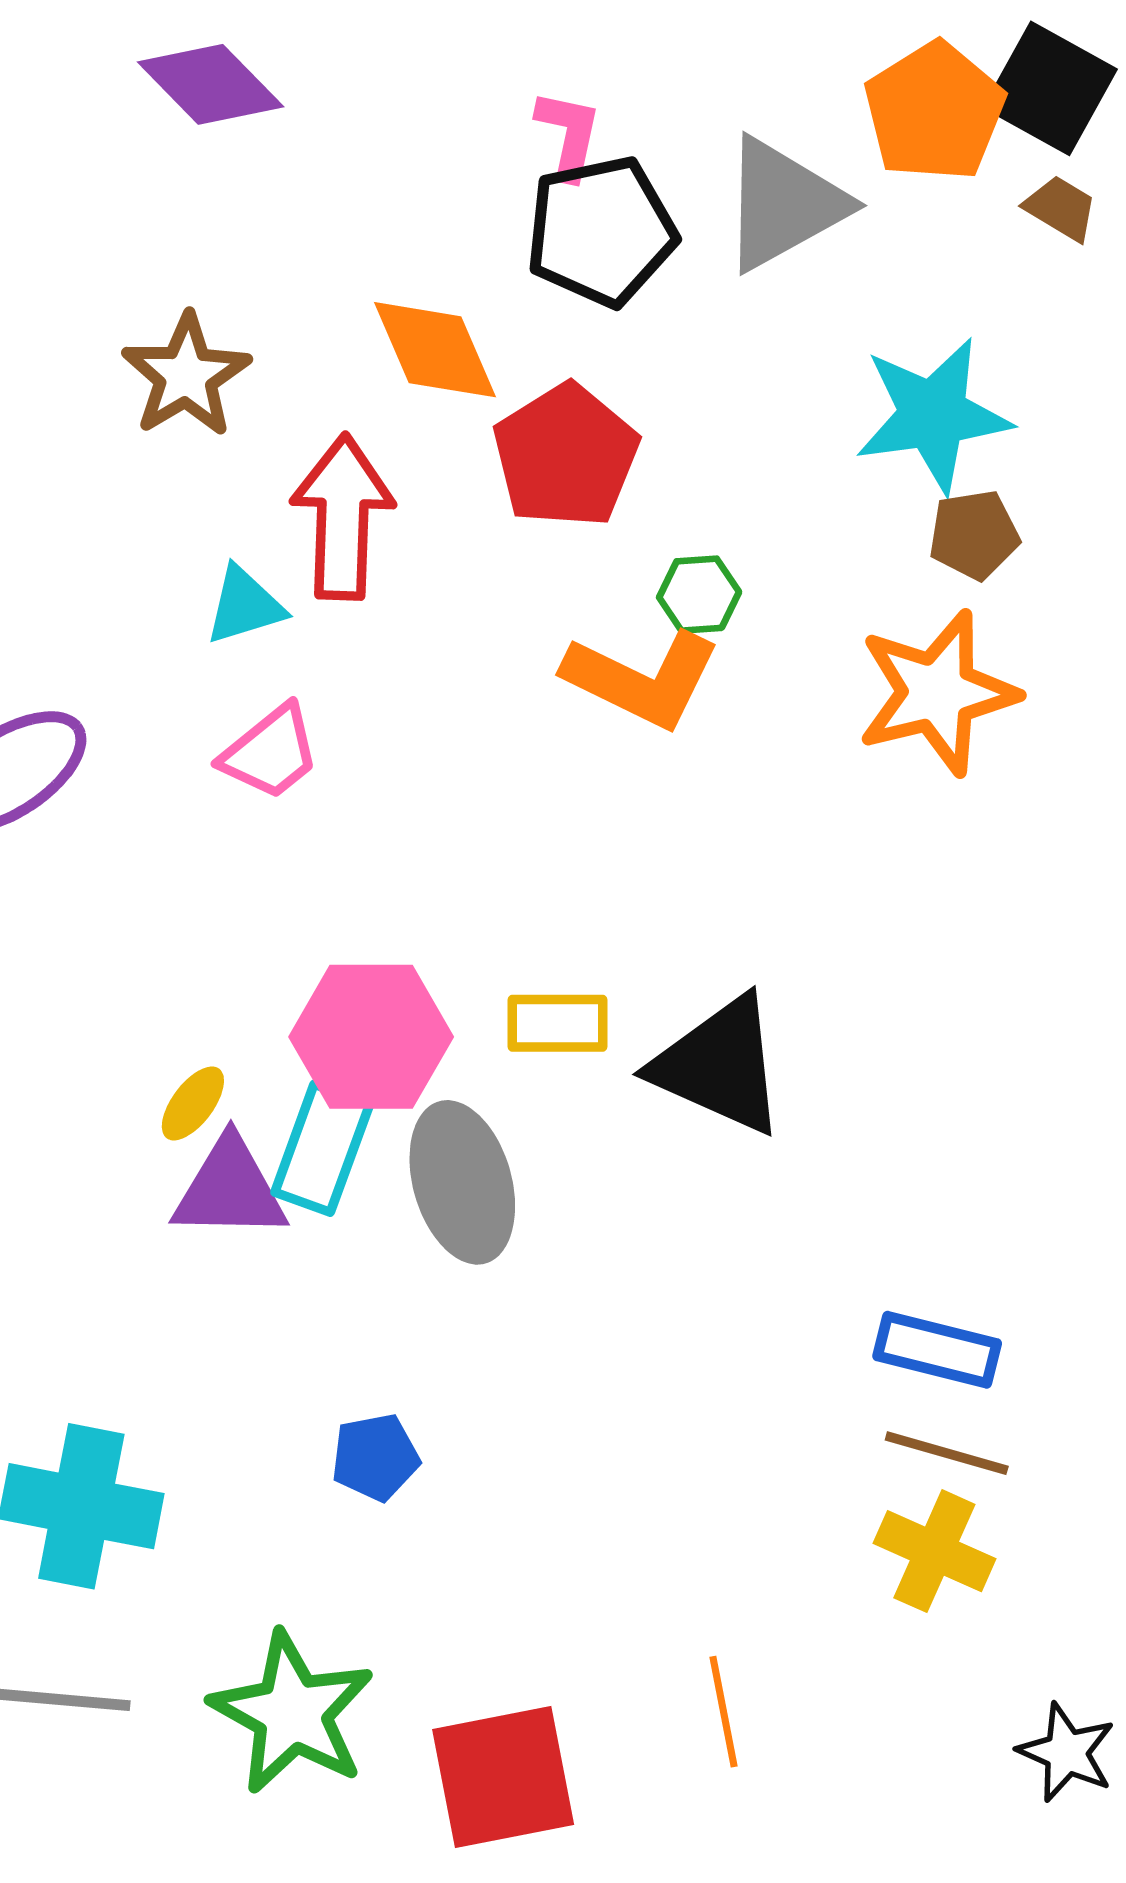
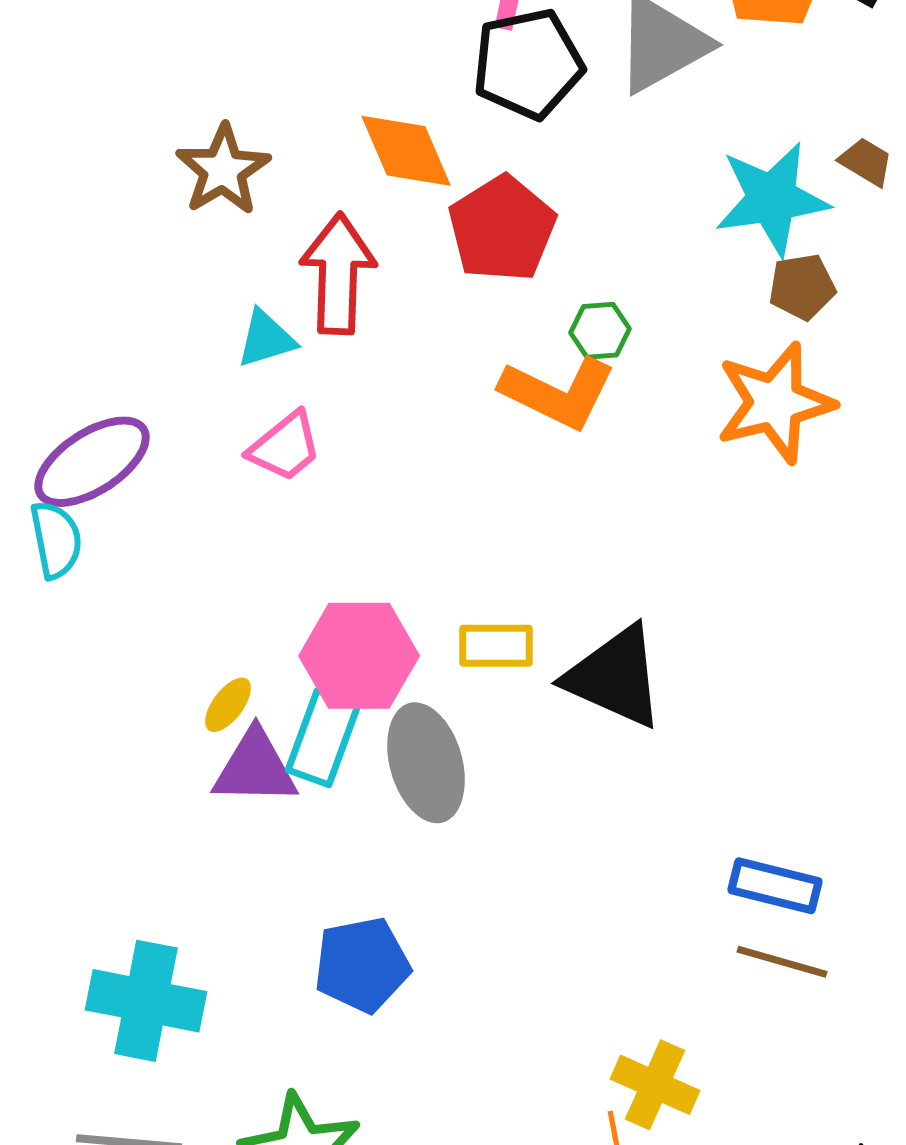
brown trapezoid: (1061, 208) -> (866, 162), moved
blue pentagon: (375, 1457) -> (362, 965), size x1.5
yellow cross: (934, 1551) -> (655, 1085), moved

